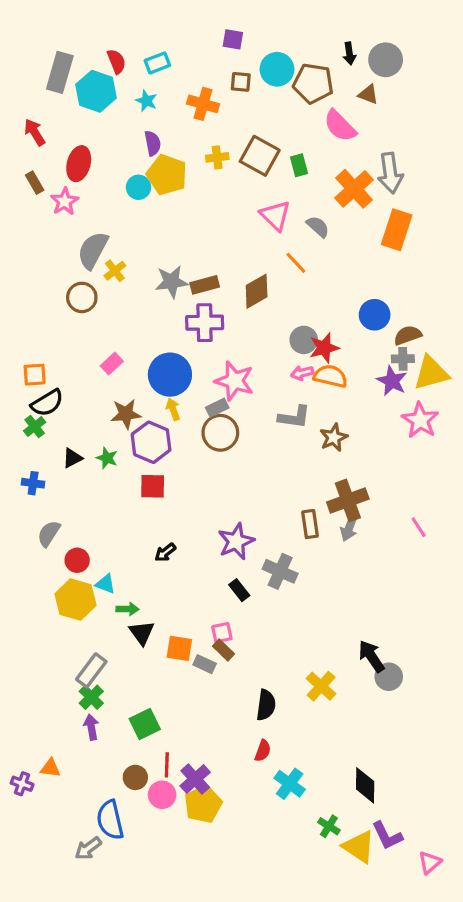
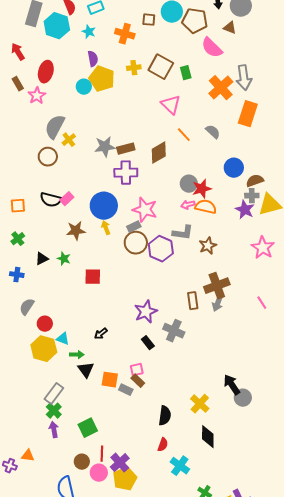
gray semicircle: (318, 227) -> (213, 132), moved
black semicircle: (47, 403) -> (51, 200), moved, turned 45
pink star: (420, 420) -> (263, 248), moved
purple hexagon: (151, 442) -> (161, 249), moved
black arrow: (165, 552) -> (101, 334), moved
black diamond: (365, 785) -> (208, 437), moved

